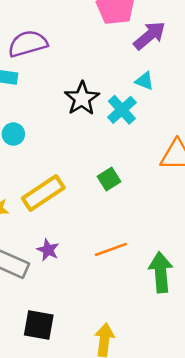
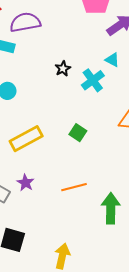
black star: (82, 98) -> (63, 69), size x0.6
green square: (109, 179) -> (78, 133), turned -30

